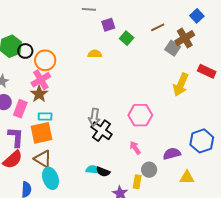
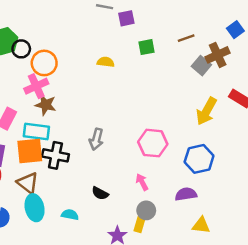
purple square: (108, 25) -> (126, 18), moved
green square: (127, 38) -> (147, 47), turned 32
brown star: (39, 94) -> (46, 105), moved, turned -30
cyan rectangle: (45, 117) -> (36, 132), size x1.5
black cross: (102, 131) -> (55, 155), moved, turned -30
blue hexagon: (202, 141) -> (199, 159), moved
cyan semicircle: (93, 170) -> (70, 215), moved
gray circle: (149, 170) -> (146, 210), moved
black semicircle: (103, 172) -> (100, 193), moved

